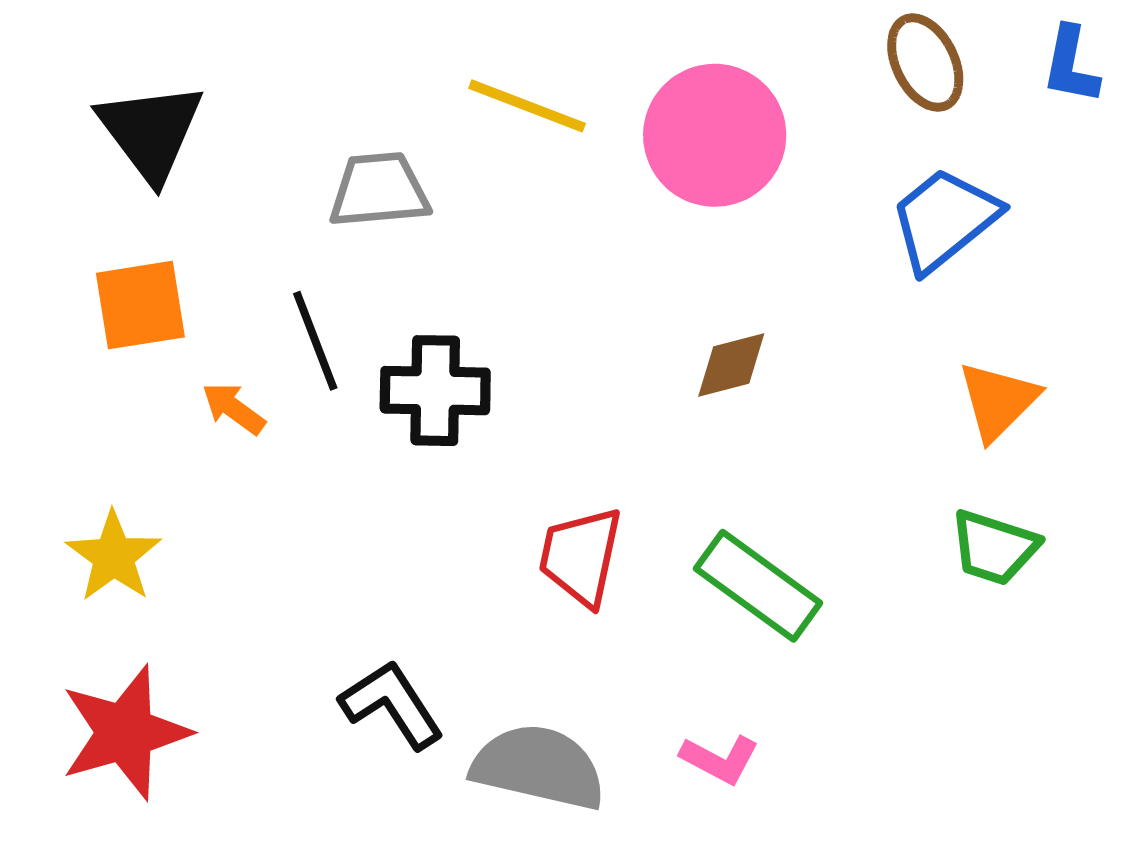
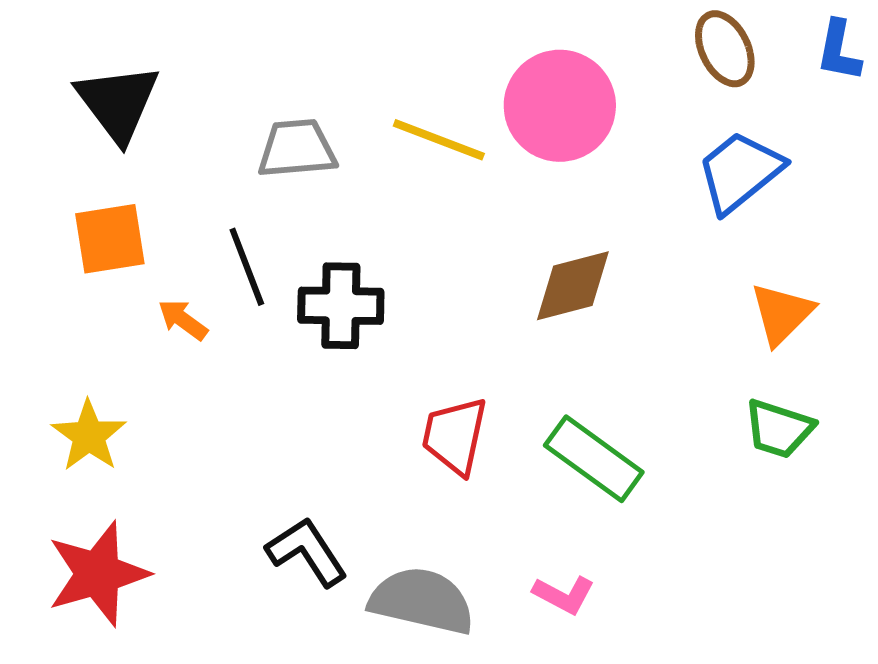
yellow line: (527, 106) -> (439, 140), moved
brown diamond: (731, 365) -> (573, 286), size x1.4

